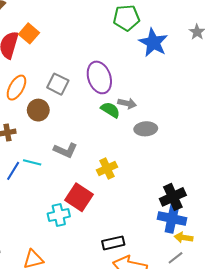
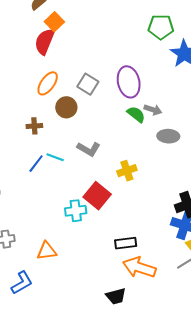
orange square: (29, 33) -> (54, 22), moved

